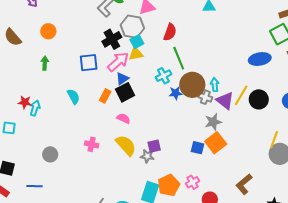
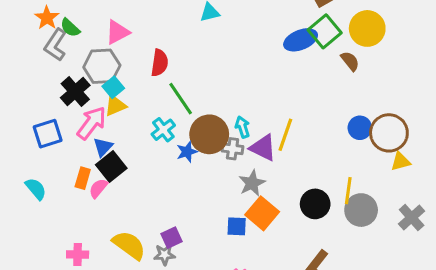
blue ellipse: (260, 59) -> (301, 40), moved
black circle: (259, 99) -> (315, 204), moved
pink semicircle: (123, 118) -> (98, 188), moved, turned -64

